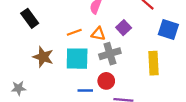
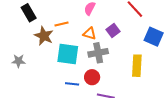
orange line: (74, 32) -> (61, 24), moved
brown star: (43, 57) -> (44, 36), moved
gray star: (19, 88) -> (19, 61), moved

